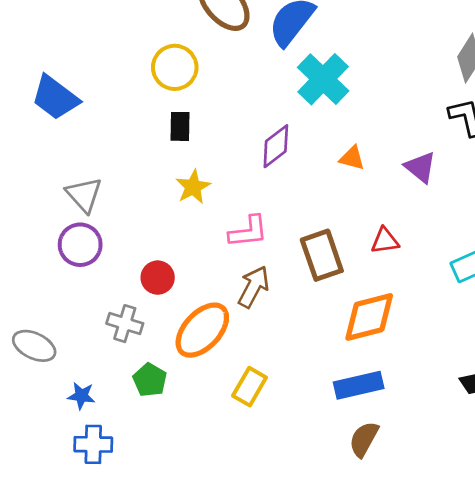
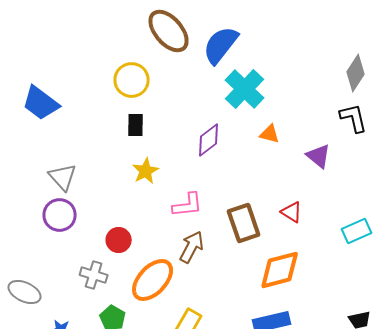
orange triangle: (352, 158) -> (270, 134), moved
red triangle: (385, 241) -> (292, 212), turned 40

